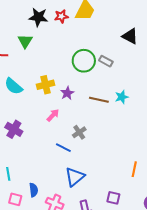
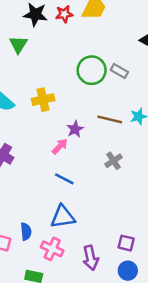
purple star: (67, 93) -> (75, 129), moved
pink arrow: (53, 115) -> (60, 146), moved
gray cross: (79, 132) -> (114, 161), moved
blue triangle: (75, 177) -> (63, 217), moved, turned 30

